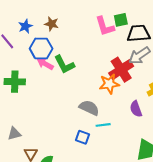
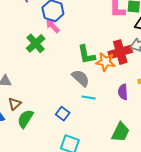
green L-shape: (64, 64) -> (86, 55), moved
green cross: (15, 82) -> (36, 43), moved, turned 30
blue square: (83, 137) -> (63, 114), moved

